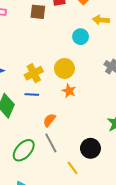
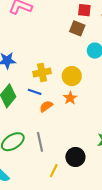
brown square: (38, 12) -> (77, 28), moved
orange semicircle: (49, 120) -> (46, 106), moved
yellow line: (73, 168) -> (54, 171), turned 48

